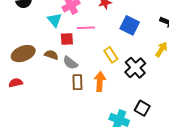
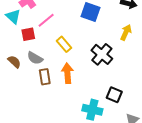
pink line: (86, 28) -> (46, 20), turned -30
brown semicircle: (51, 55) -> (14, 62), moved, turned 32
yellow rectangle: (111, 55) -> (64, 44), moved

